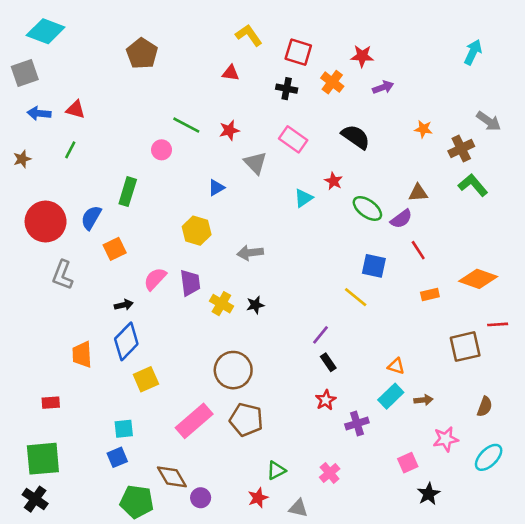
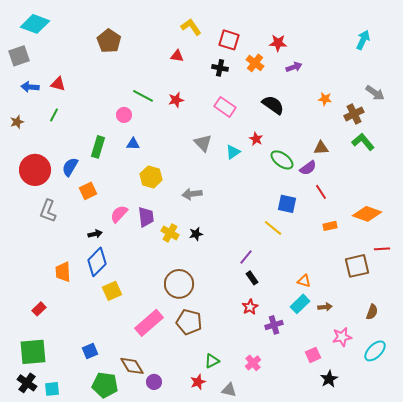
gray triangle: (255, 163) -> (203, 143), moved
blue triangle: (216, 188) -> (133, 144), moved, turned 32
red rectangle: (51, 403) -> (39, 309), turned -40
cyan square: (124, 429) -> (52, 389), moved

